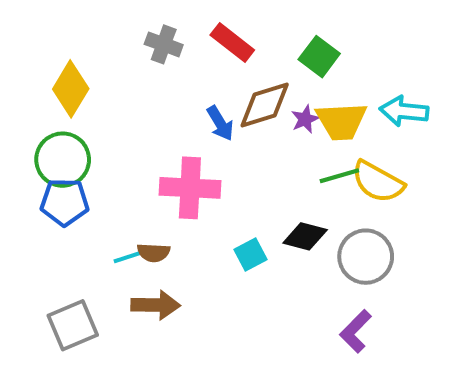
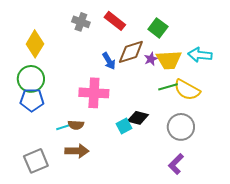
black diamond: (305, 236) -> (138, 118), moved

